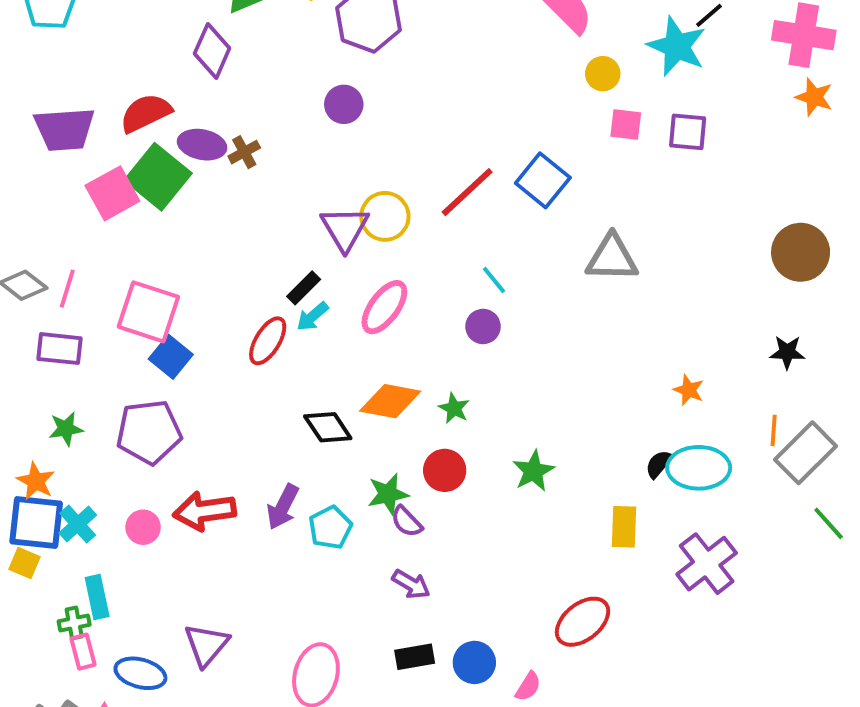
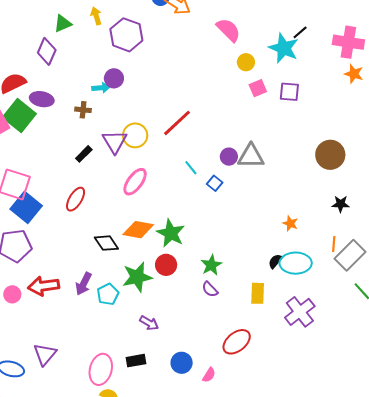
pink square: (626, 124) -> (258, 88), turned -30
brown cross: (244, 152) -> (83, 110), moved, turned 35
blue square: (543, 180) -> (215, 183), moved, size x0.6
brown circle: (801, 252) -> (330, 155), moved
black rectangle: (304, 288) -> (84, 154), moved
cyan arrow: (312, 317) -> (101, 88), moved, turned -144
purple circle: (483, 326) -> (229, 157), moved
blue square: (171, 357) -> (26, 207), size x1.4
green star: (454, 408) -> (171, 233), size x1.8
green star: (388, 494) -> (137, 277), size x1.4
purple semicircle: (407, 522) -> (210, 289), moved
black rectangle: (415, 657) -> (136, 361), moved

